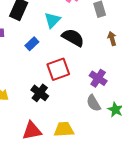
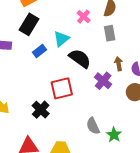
blue rectangle: (32, 44) -> (40, 51), moved
purple cross: (98, 78) -> (103, 81), moved

